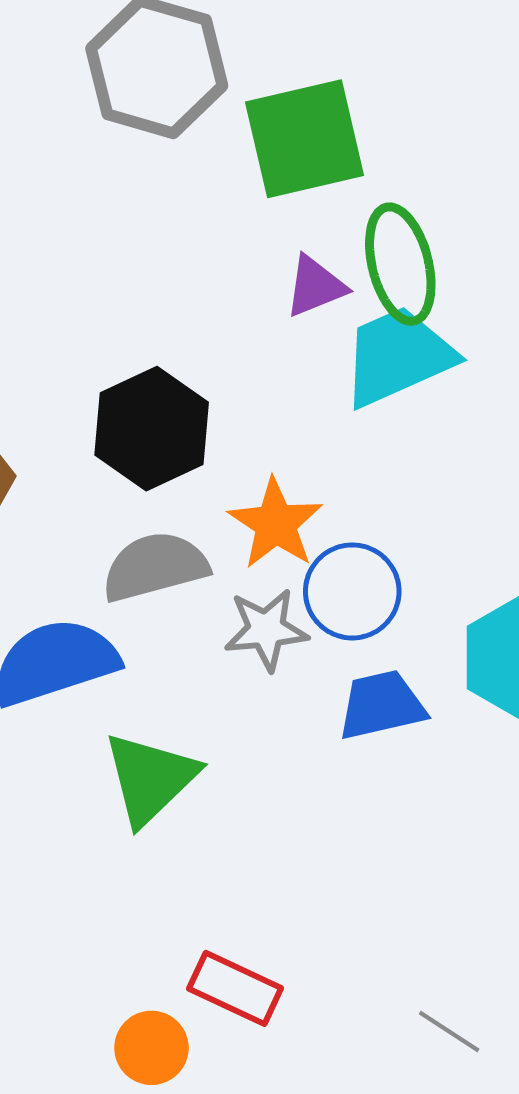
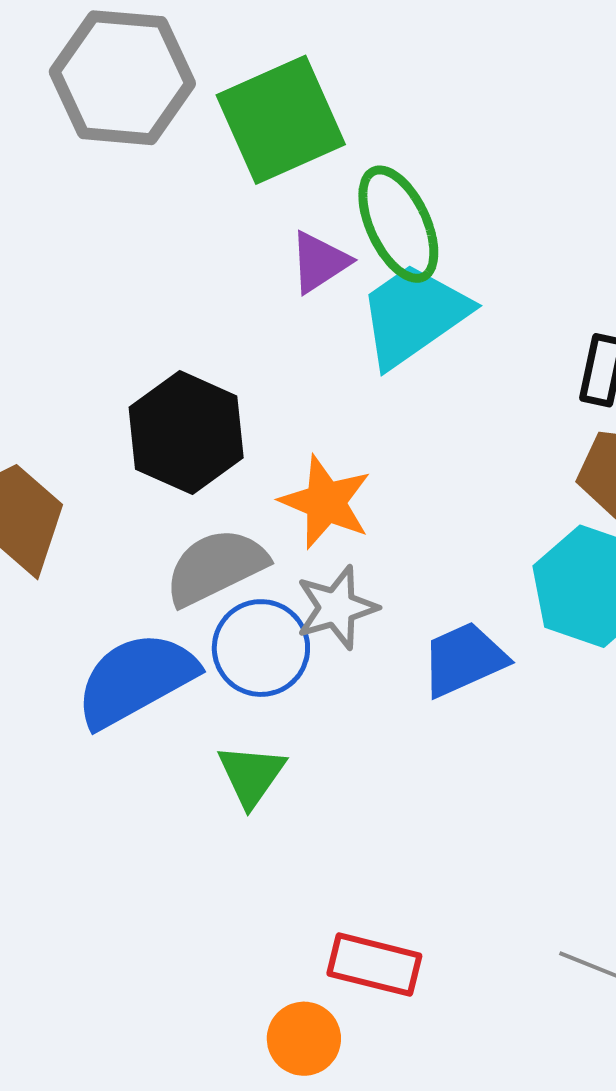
blue circle: (352, 591) -> (261, 648), moved
green triangle: (150, 778) -> (251, 775), size x0.7

